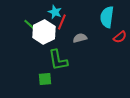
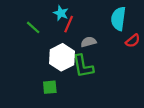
white hexagon: (44, 32) -> (62, 57), moved
green L-shape: (58, 60) -> (83, 66), moved

